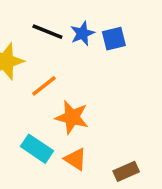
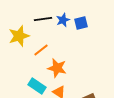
black line: (47, 32) -> (43, 19), turned -30

